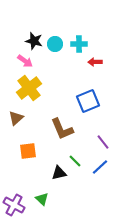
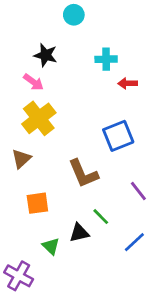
cyan circle: (55, 44) -> (74, 15), moved
blue line: (100, 167) -> (134, 242), moved
green triangle: (42, 199) -> (51, 246), moved

